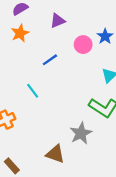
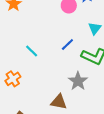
blue line: (50, 60) -> (67, 45), moved

